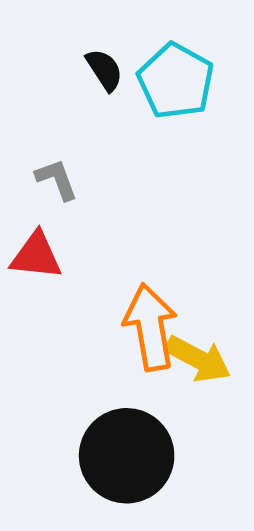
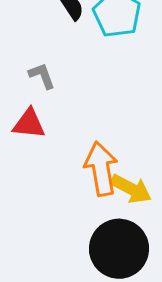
black circle: (127, 456) -> (119, 249), moved

